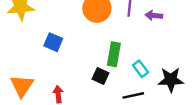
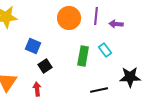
cyan rectangle: (141, 69) -> (105, 50), moved
black square: (101, 76) -> (45, 66), moved, turned 32

